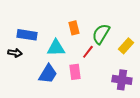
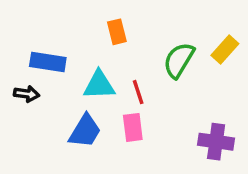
orange rectangle: (74, 28) -> (117, 32), moved
yellow rectangle: (126, 46) -> (225, 50), moved
red line: (88, 52) -> (138, 92), moved, turned -56

